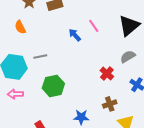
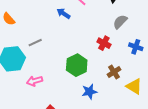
green hexagon: (53, 86) -> (77, 65), moved
pink arrow: (15, 94) -> (34, 81), moved

